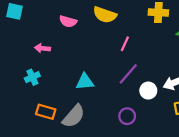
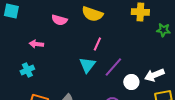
pink line: (125, 44) -> (97, 44), moved
cyan triangle: (85, 82) -> (87, 65), moved, turned -48

